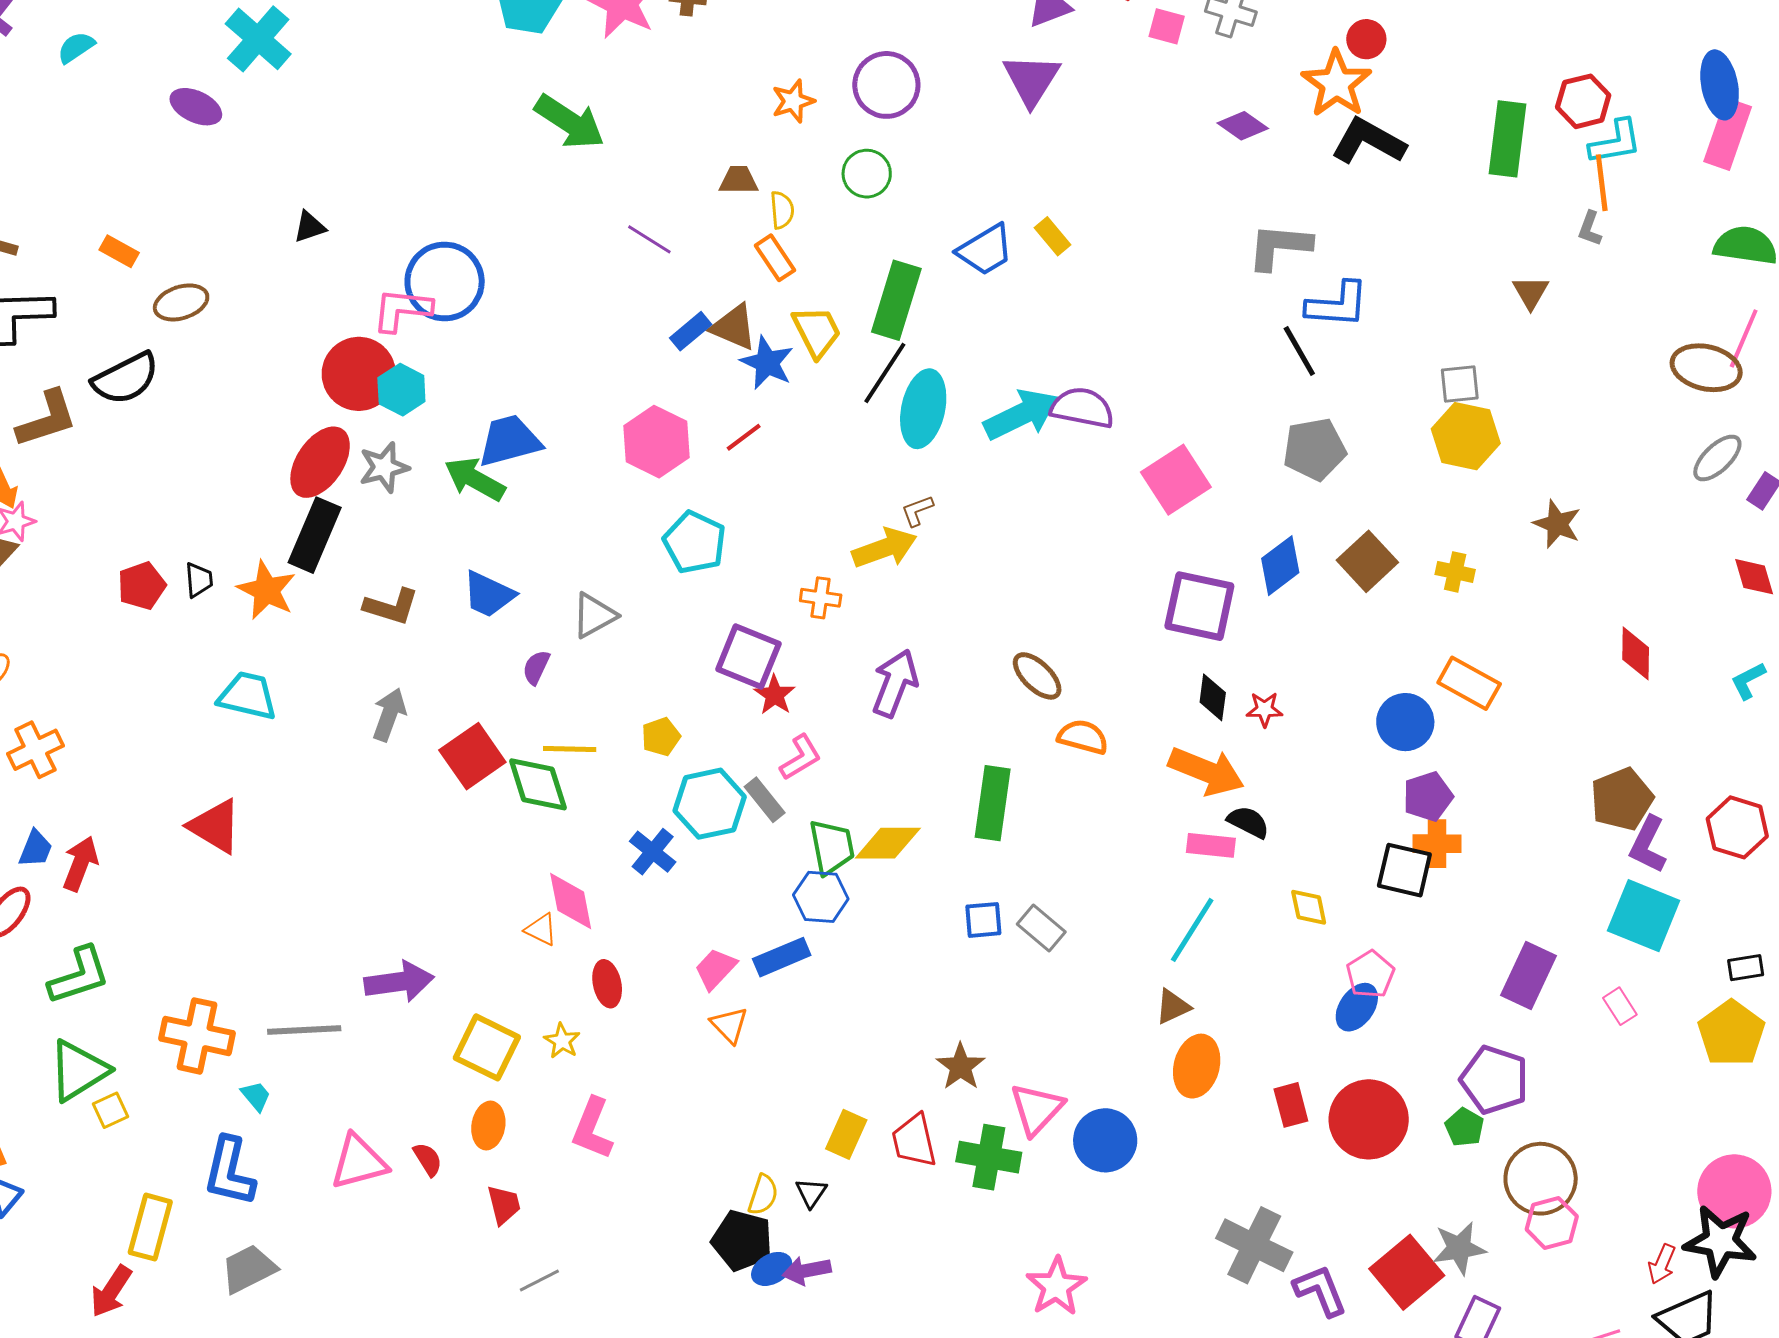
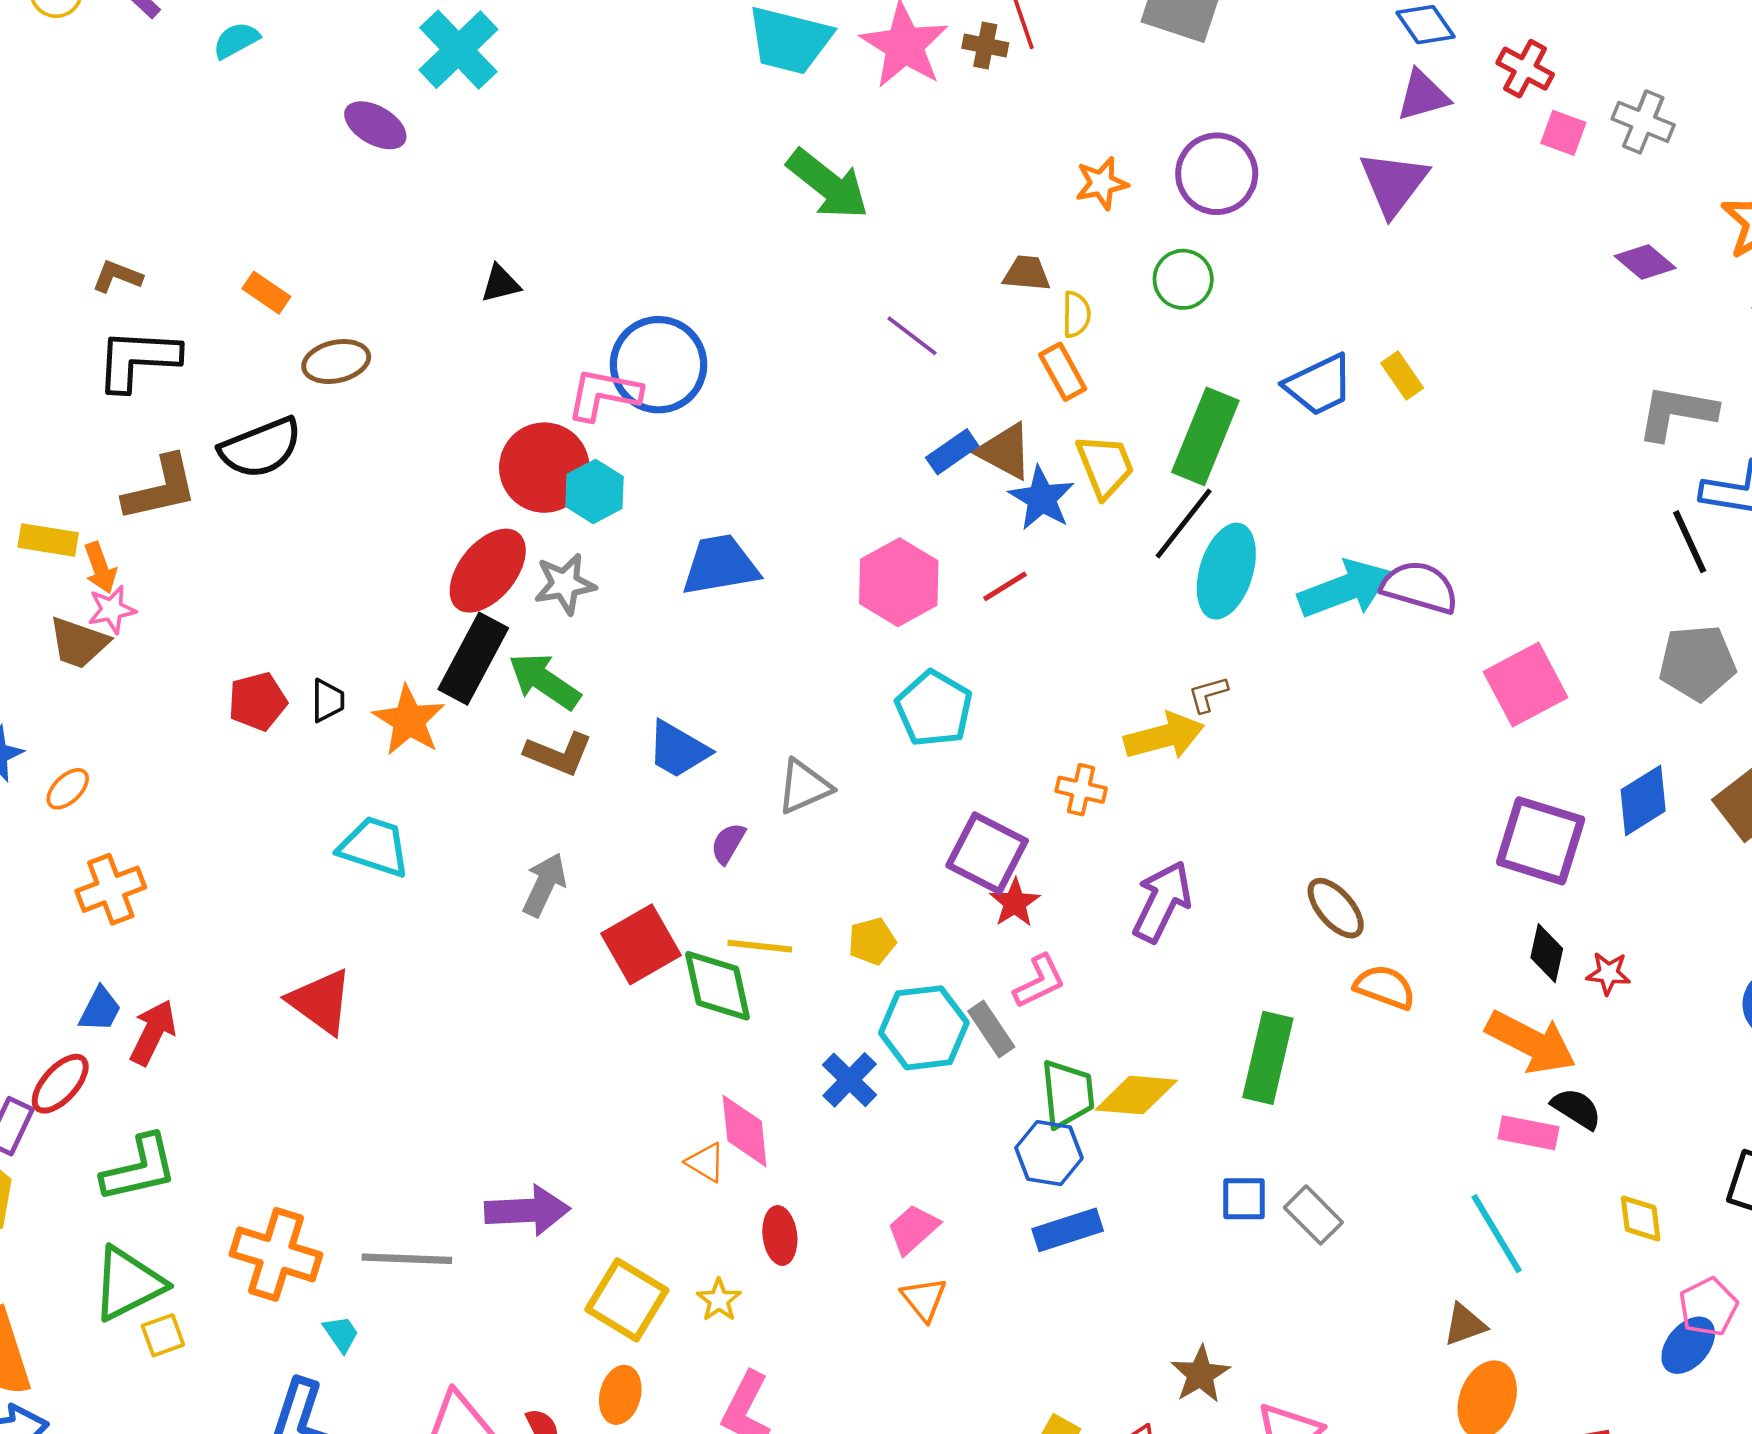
green arrow: (475, 479) -> (544, 681), moved
cyan line: (1192, 930) -> (1497, 1234), turned -68
blue rectangle: (782, 957) -> (1068, 1230), moved

